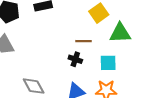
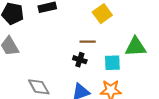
green triangle: (120, 33) -> (136, 47), moved

